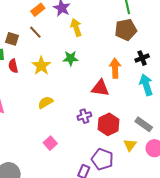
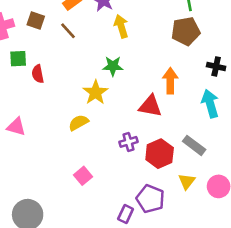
brown square: (12, 39) -> (36, 20), moved
black cross: (142, 58) -> (216, 66), moved, turned 32
yellow star: (41, 66) -> (96, 92), moved
gray rectangle: (144, 124) -> (194, 145), moved

